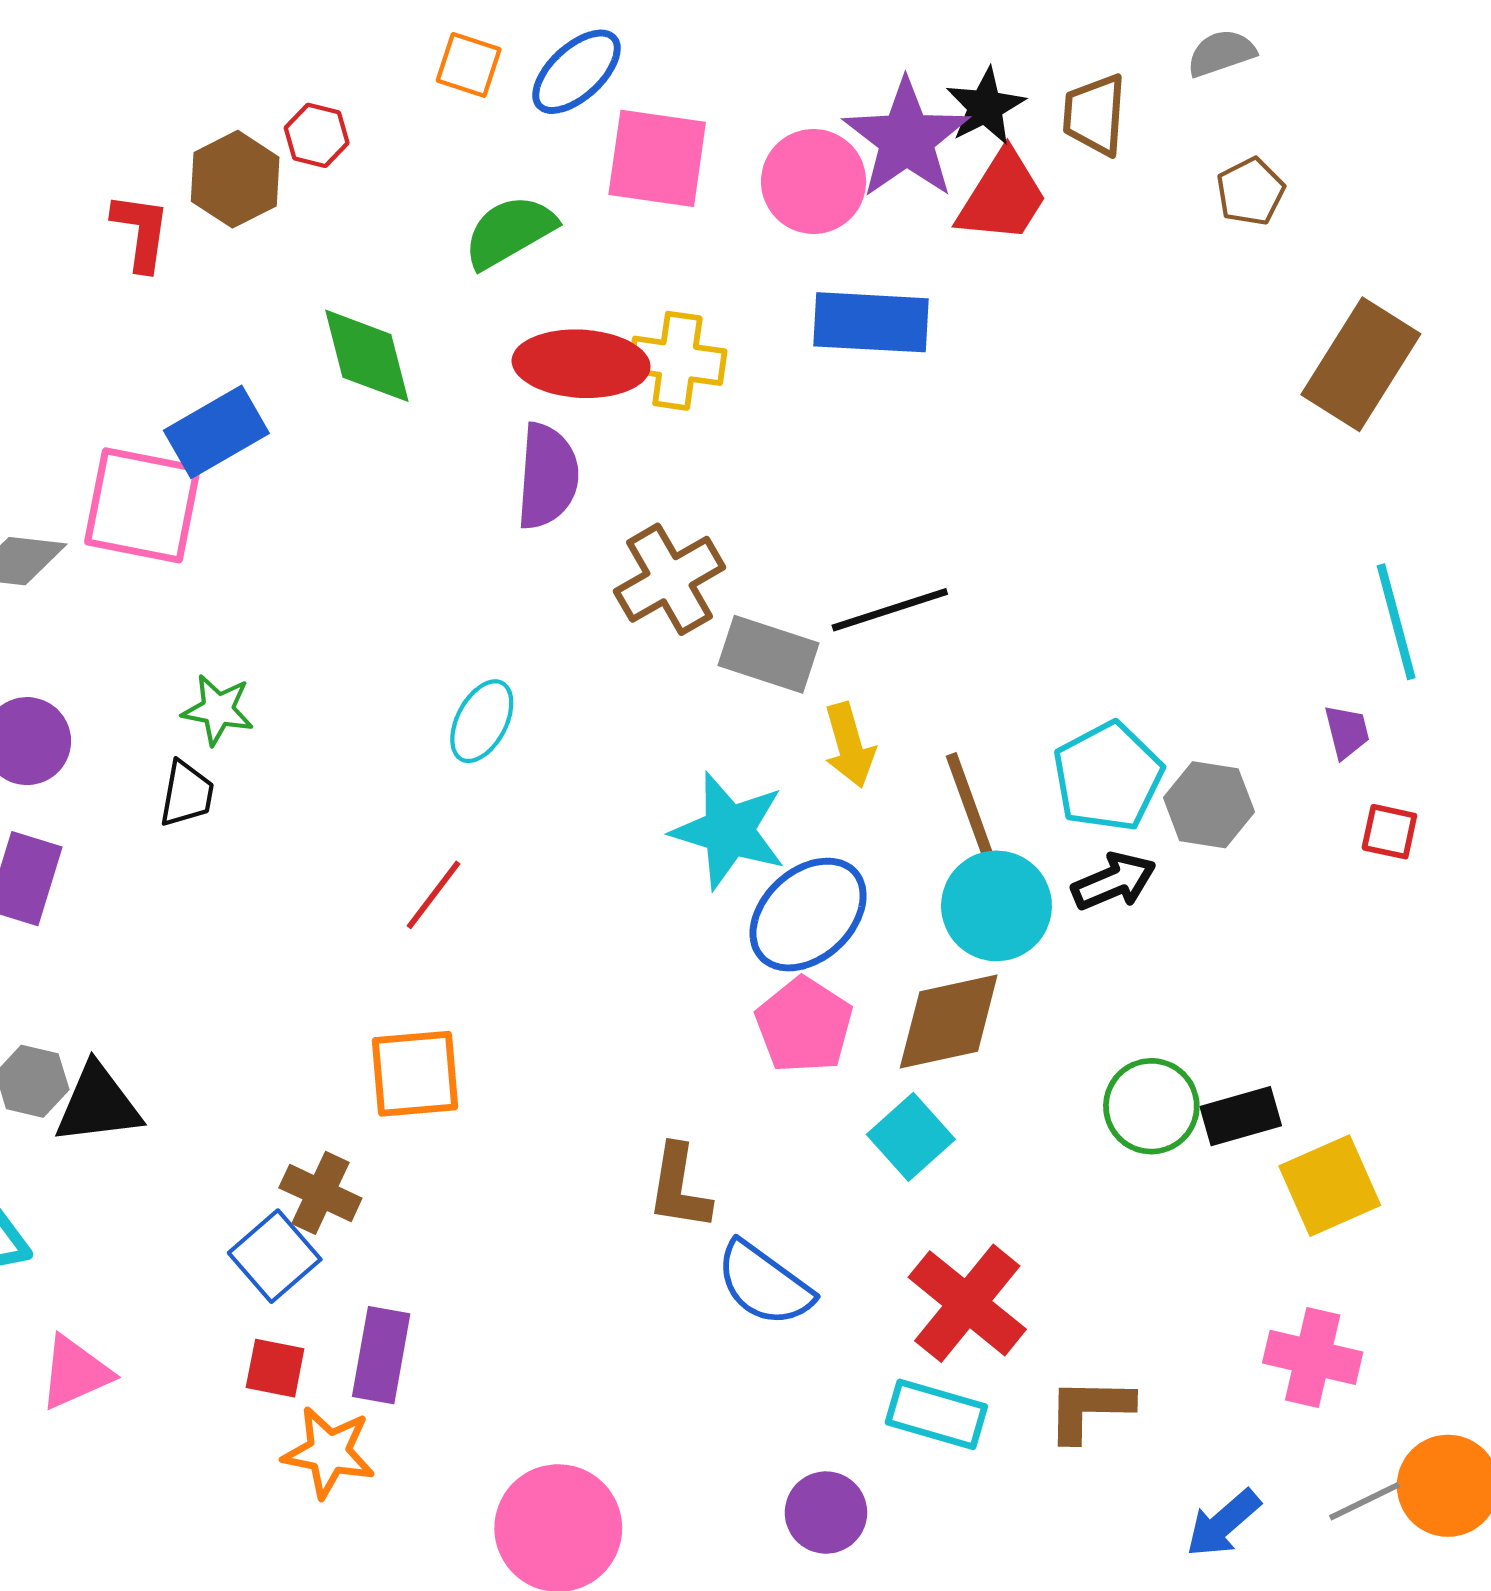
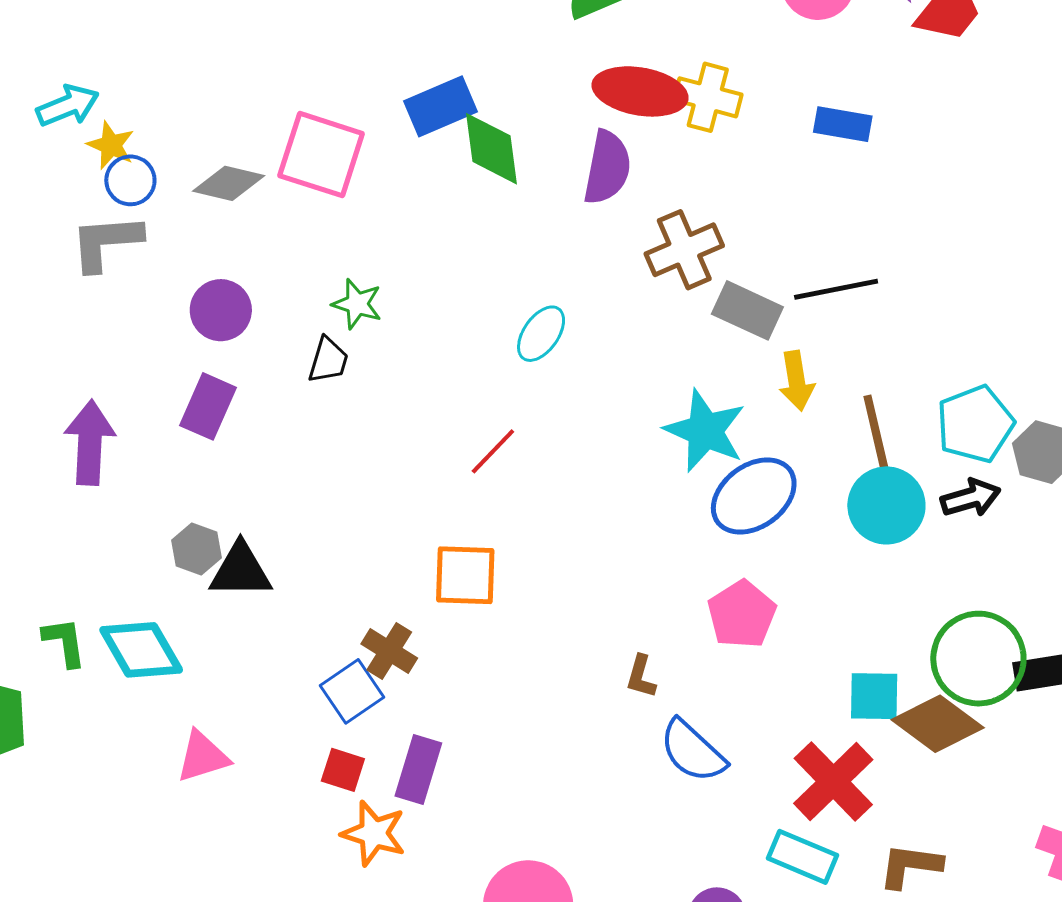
blue rectangle: (871, 322) -> (843, 124), moved, size x0.7
green diamond: (367, 356) -> (491, 149), moved
blue rectangle: (216, 432) -> (441, 106), moved
brown diamond: (949, 1021) -> (938, 724), moved, turned 42
pink pentagon: (804, 1025) -> (742, 614), moved
green circle: (1151, 1106) -> (978, 659), size x1.4
cyan square: (911, 1137) -> (874, 696), moved, turned 36
brown L-shape: (679, 1187) -> (641, 677), size x0.7

